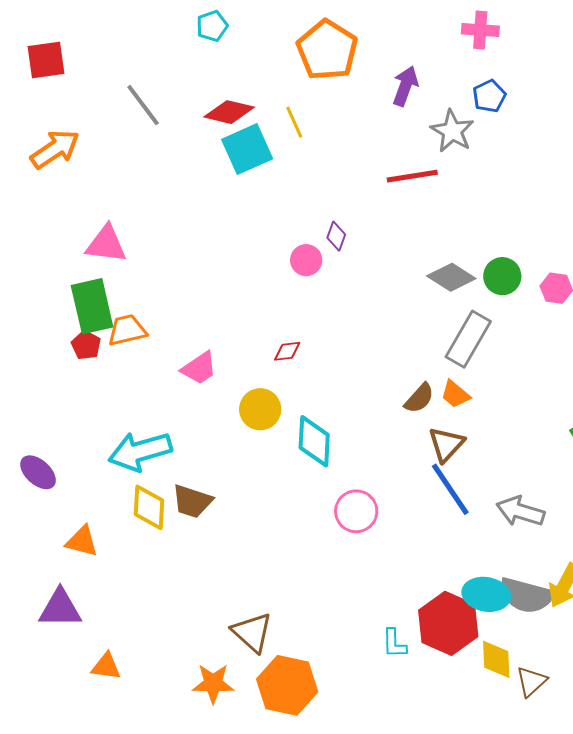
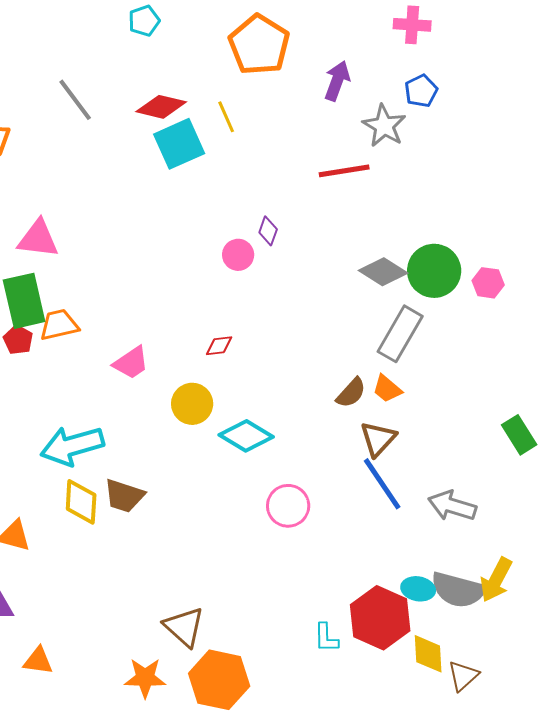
green circle: (502, 276) -> (434, 271), size x1.4
cyan diamond: (314, 441) -> (246, 436), turned -62
cyan ellipse: (486, 594) -> (418, 589), size x0.7

